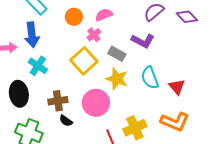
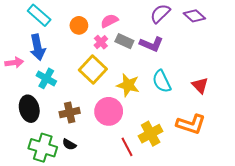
gray rectangle: (117, 54) -> (124, 41), moved
red triangle: (177, 87) -> (200, 85), moved
black semicircle: (66, 121) -> (69, 144), moved

